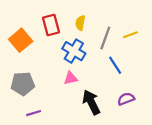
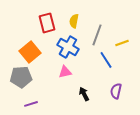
yellow line: (130, 35) -> (122, 43), moved
orange square: (21, 40) -> (30, 52), moved
purple semicircle: (126, 99) -> (116, 91), turned -56
black arrow: (91, 102) -> (84, 94), size x0.6

